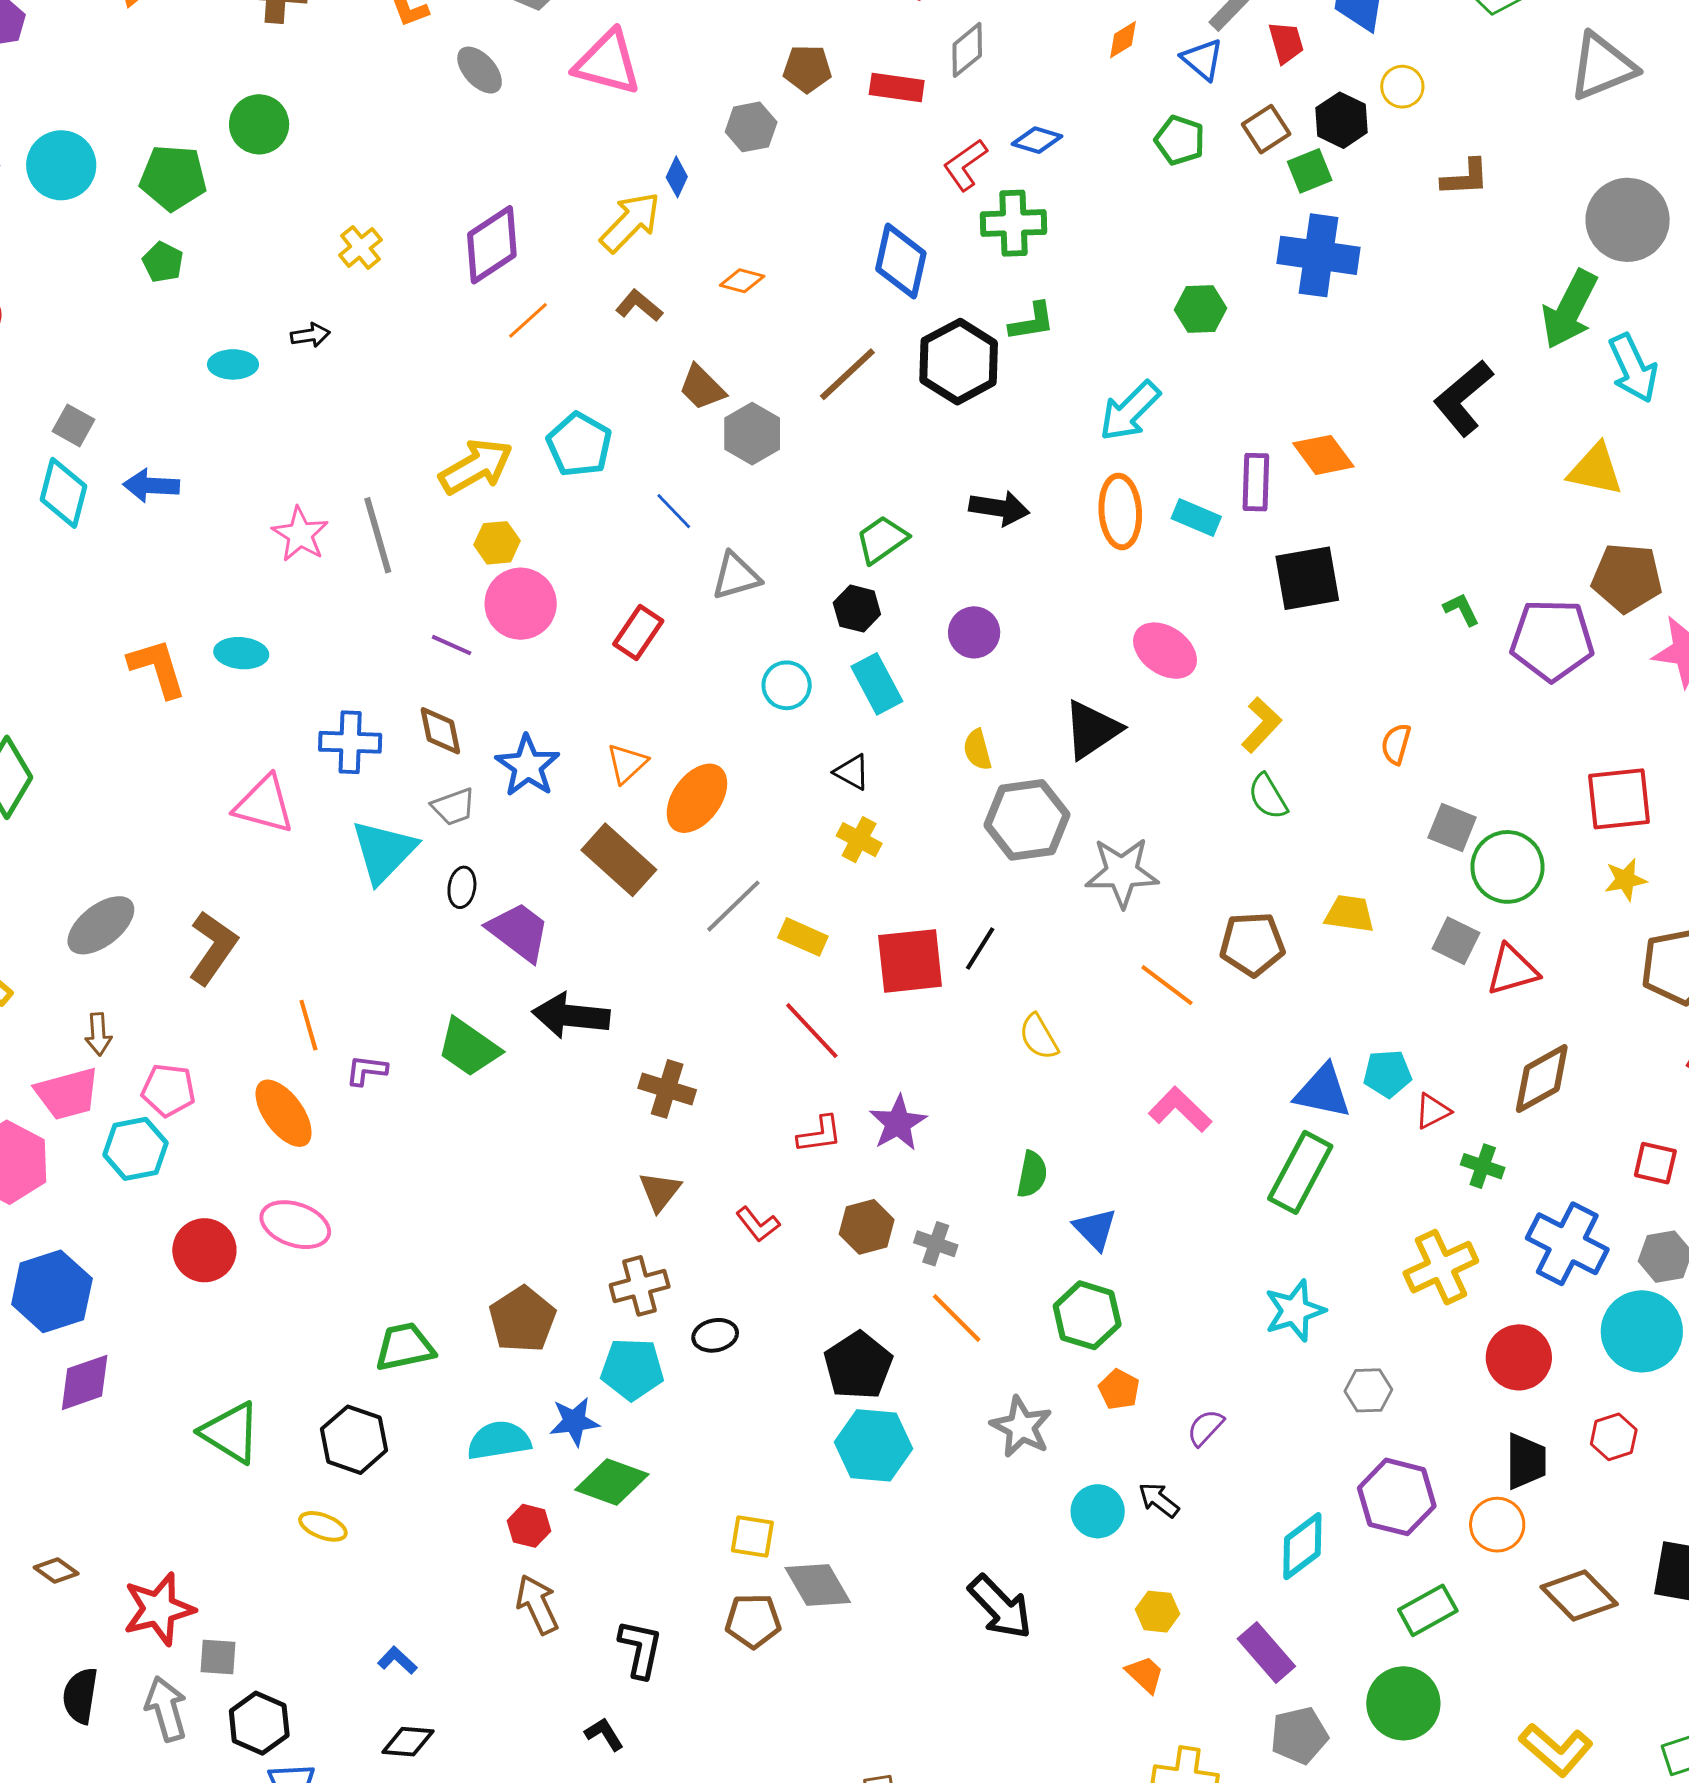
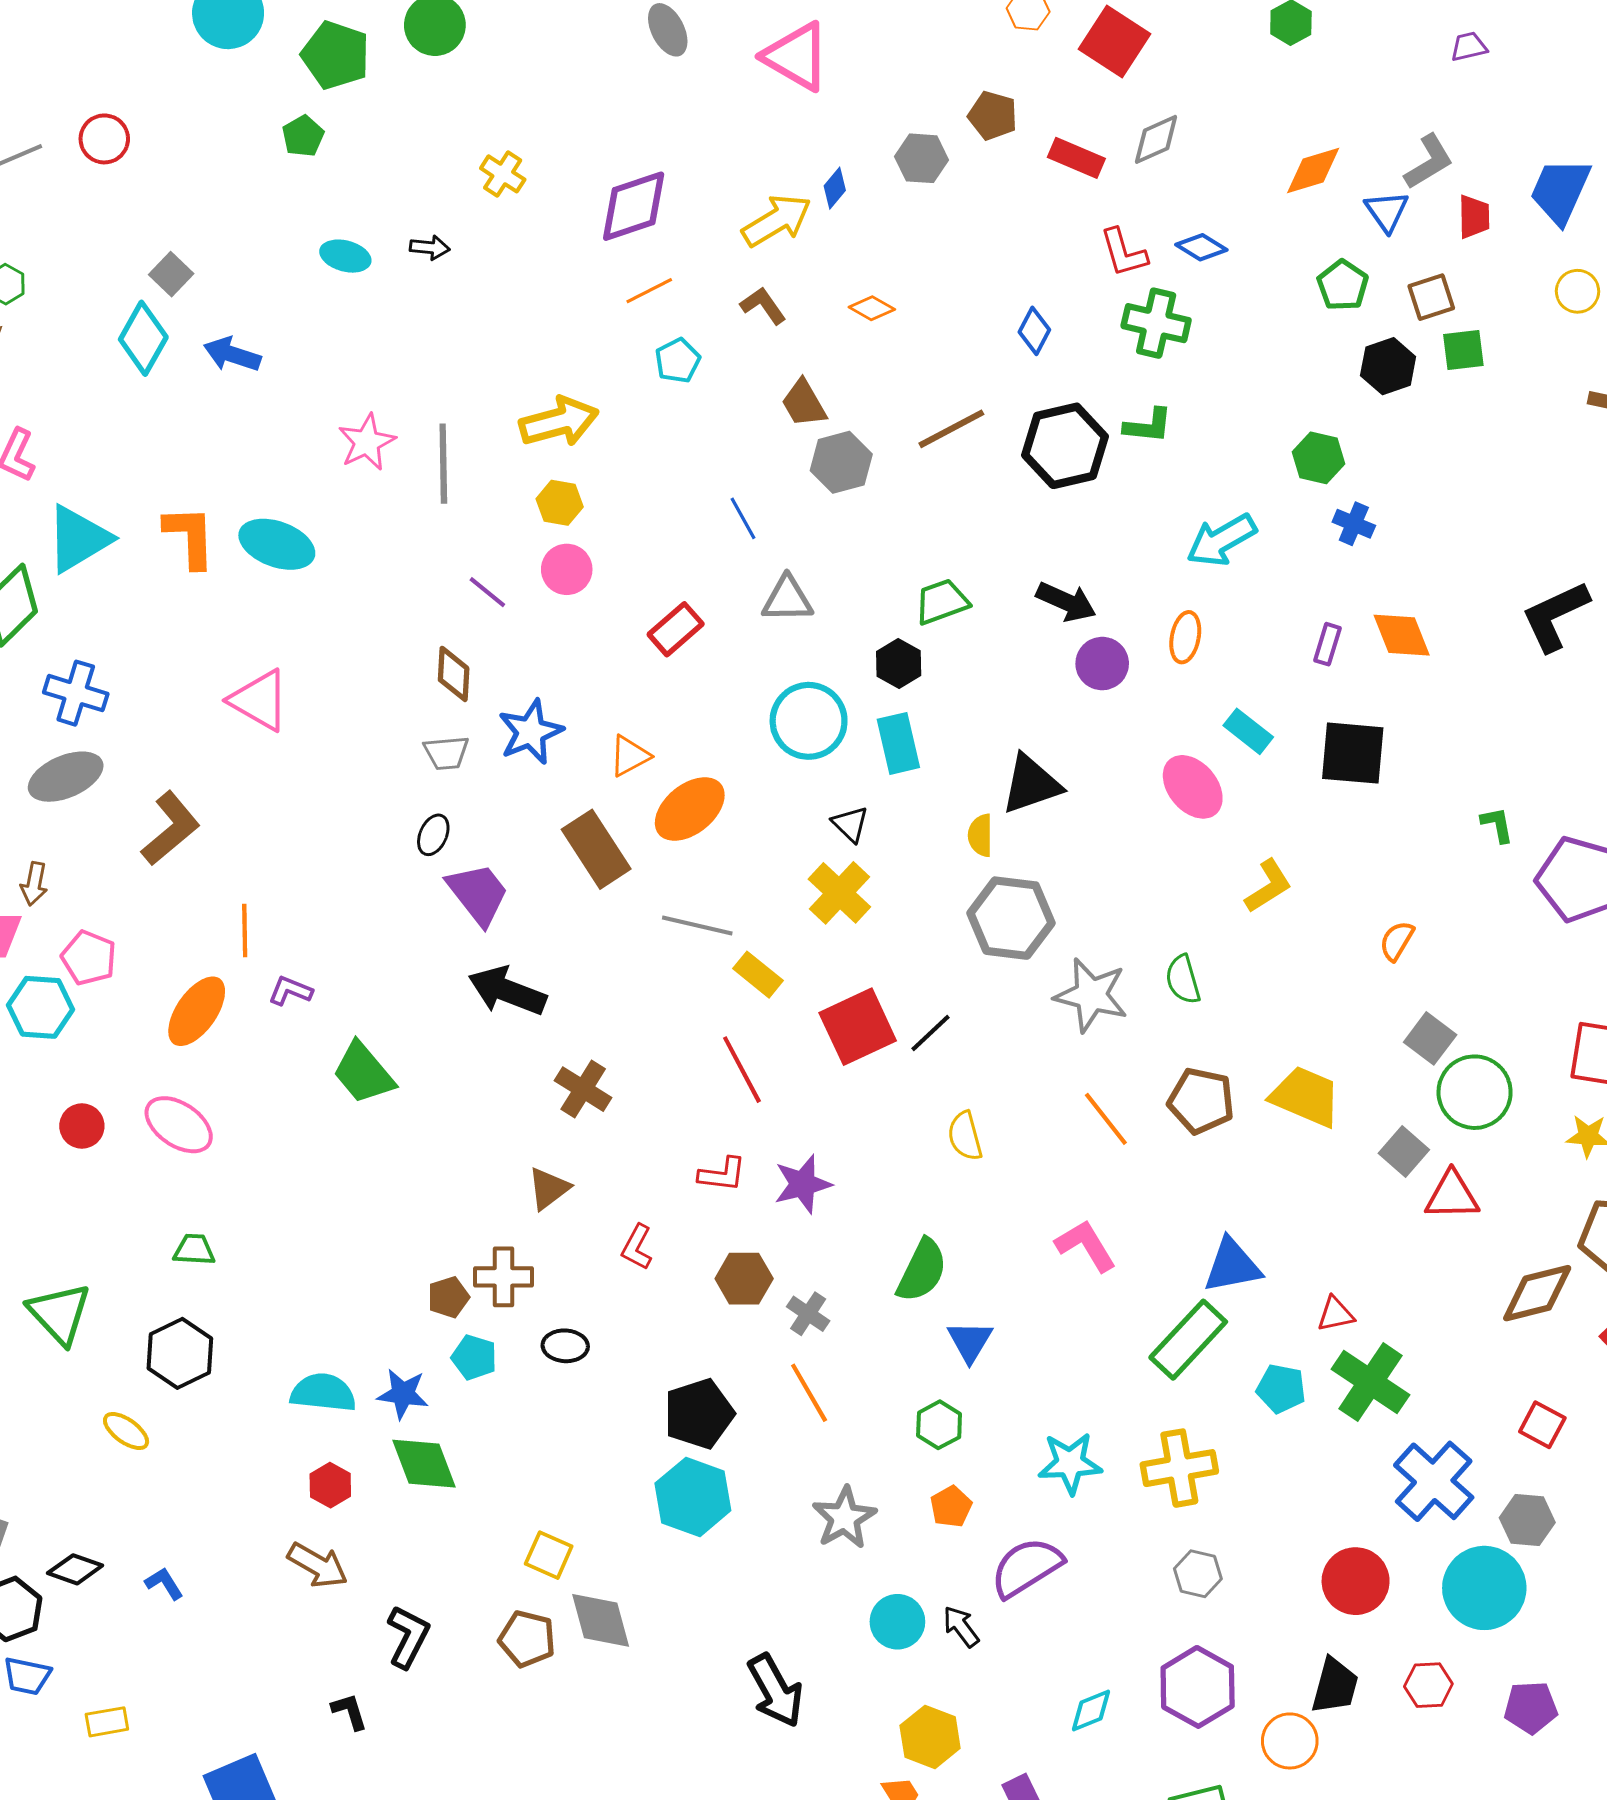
orange diamond: (1123, 40) -> (1313, 170), size x1.5
black hexagon: (1342, 120) -> (1388, 366), moved
red L-shape: (965, 165) -> (1124, 253), turned -86
yellow cross: (360, 247) -> (503, 174), turned -33
blue cross: (1319, 255) -> (1354, 524), moved, size x0.5
blue diamond: (901, 261) -> (1034, 331), size x0.6
cyan pentagon: (579, 445) -> (678, 361), moved, size x0.7
purple rectangle: (1256, 482) -> (1327, 644), size x0.7
orange ellipse: (1120, 511) -> (1185, 637), size x0.7
cyan rectangle: (1196, 518) -> (1248, 731), moved
pink circle: (521, 604) -> (567, 569), size x0.7
purple circle: (974, 632) -> (1102, 664), moved
cyan ellipse: (241, 653) -> (277, 544), size x1.4
cyan circle: (787, 685) -> (809, 721), size x1.5
black triangle: (1092, 730) -> (1031, 784), moved
blue cross: (350, 742) -> (76, 693), moved
green semicircle: (1268, 797) -> (1183, 980), moved
yellow cross: (859, 840) -> (839, 893), size x1.4
cyan triangle: (384, 851) -> (78, 539), moved
gray line: (733, 906) -> (697, 925), turned 42
yellow trapezoid: (1350, 914) -> (1306, 1097), size x1.4
red square: (910, 961) -> (858, 1027), turned -34
green trapezoid: (469, 1048) -> (363, 1073), moved
cyan pentagon: (1387, 1074) -> (1281, 1389), moved
brown diamond: (1542, 1079) -> (1537, 1293), moved
blue triangle: (1323, 1091) -> (1232, 1266), turned -38
orange ellipse: (284, 1113) -> (197, 1011), turned 56
green cross: (1483, 1166) -> (1370, 1382), size x1.8
green semicircle: (1032, 1174) -> (922, 1270), size x1.4
red L-shape: (758, 1224) -> (637, 1247), turned 51
red circle: (204, 1250) -> (82, 1126), size x0.7
yellow cross: (1441, 1267) -> (1179, 1468), moved
cyan star: (1295, 1311) -> (1070, 1463), moved
green hexagon: (1087, 1315) -> (939, 1425), size x0.7
brown pentagon: (522, 1319) -> (448, 1297), moved, size x0.6
green trapezoid: (405, 1347) -> (194, 1250), moved, size x0.7
cyan pentagon: (632, 1369) -> (474, 1357), size x0.7
purple semicircle: (1205, 1428) -> (1026, 1567), size x1.8
green diamond: (612, 1482) -> (424, 1464), turned 34
cyan diamond: (1302, 1546) -> (1091, 1711), size x0.7
brown arrow: (537, 1604) -> (318, 1565), turned 130
yellow hexagon: (1157, 1612) -> (930, 1737), size x1.4
black diamond: (408, 1742) -> (75, 1569), moved

